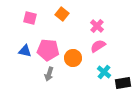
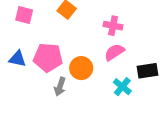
pink cross: (97, 26) -> (113, 26), turned -32
gray arrow: (49, 74) -> (60, 87), moved
black rectangle: (123, 83) -> (148, 71), moved

